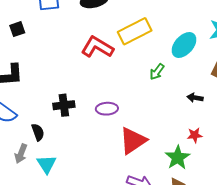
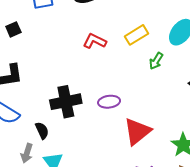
yellow rectangle: (135, 31) -> (136, 35), moved, size x0.7
red L-shape: (97, 47) -> (95, 41), size x0.7
black cross: (64, 105) -> (66, 102), size x1.4

